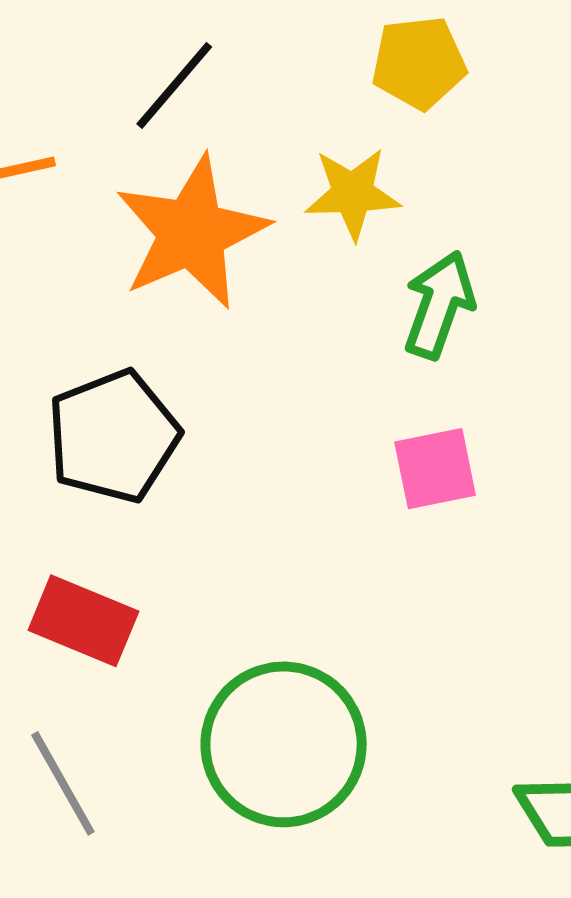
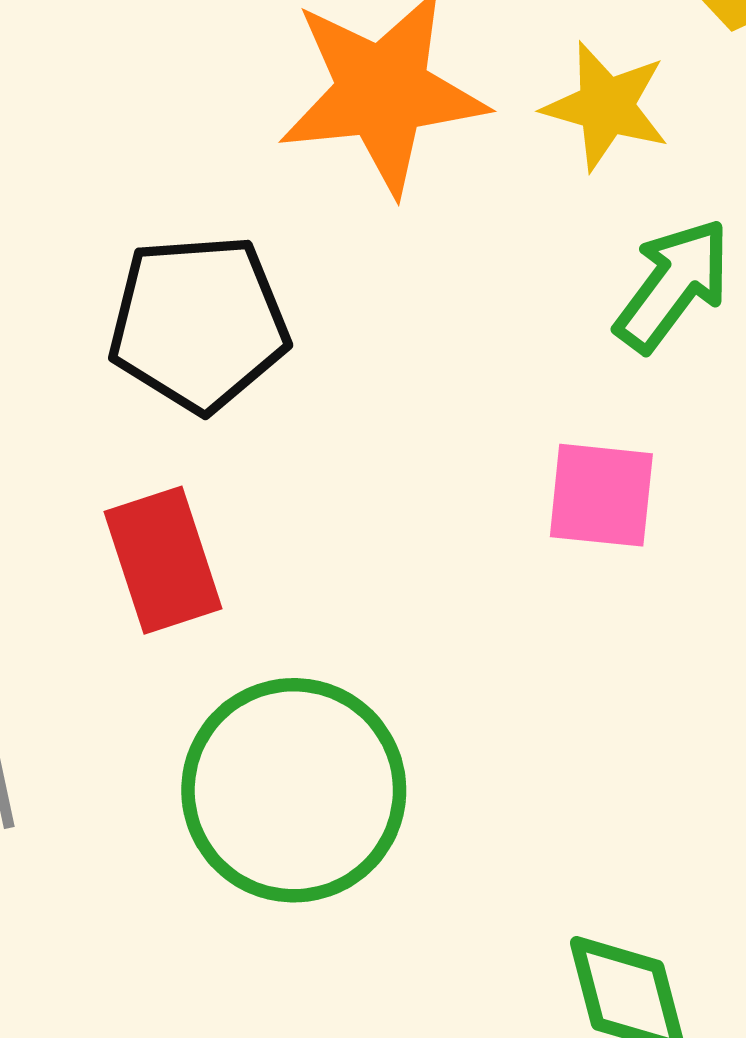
red rectangle: (83, 621) -> (163, 560), moved, turned 32

